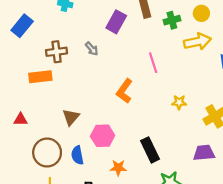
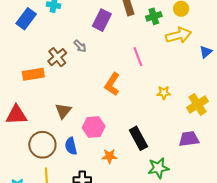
blue rectangle: (22, 26) -> (26, 19), moved
brown cross: (57, 52) -> (57, 57), moved, turned -30
red triangle: (21, 119) -> (16, 115), size x1.6

